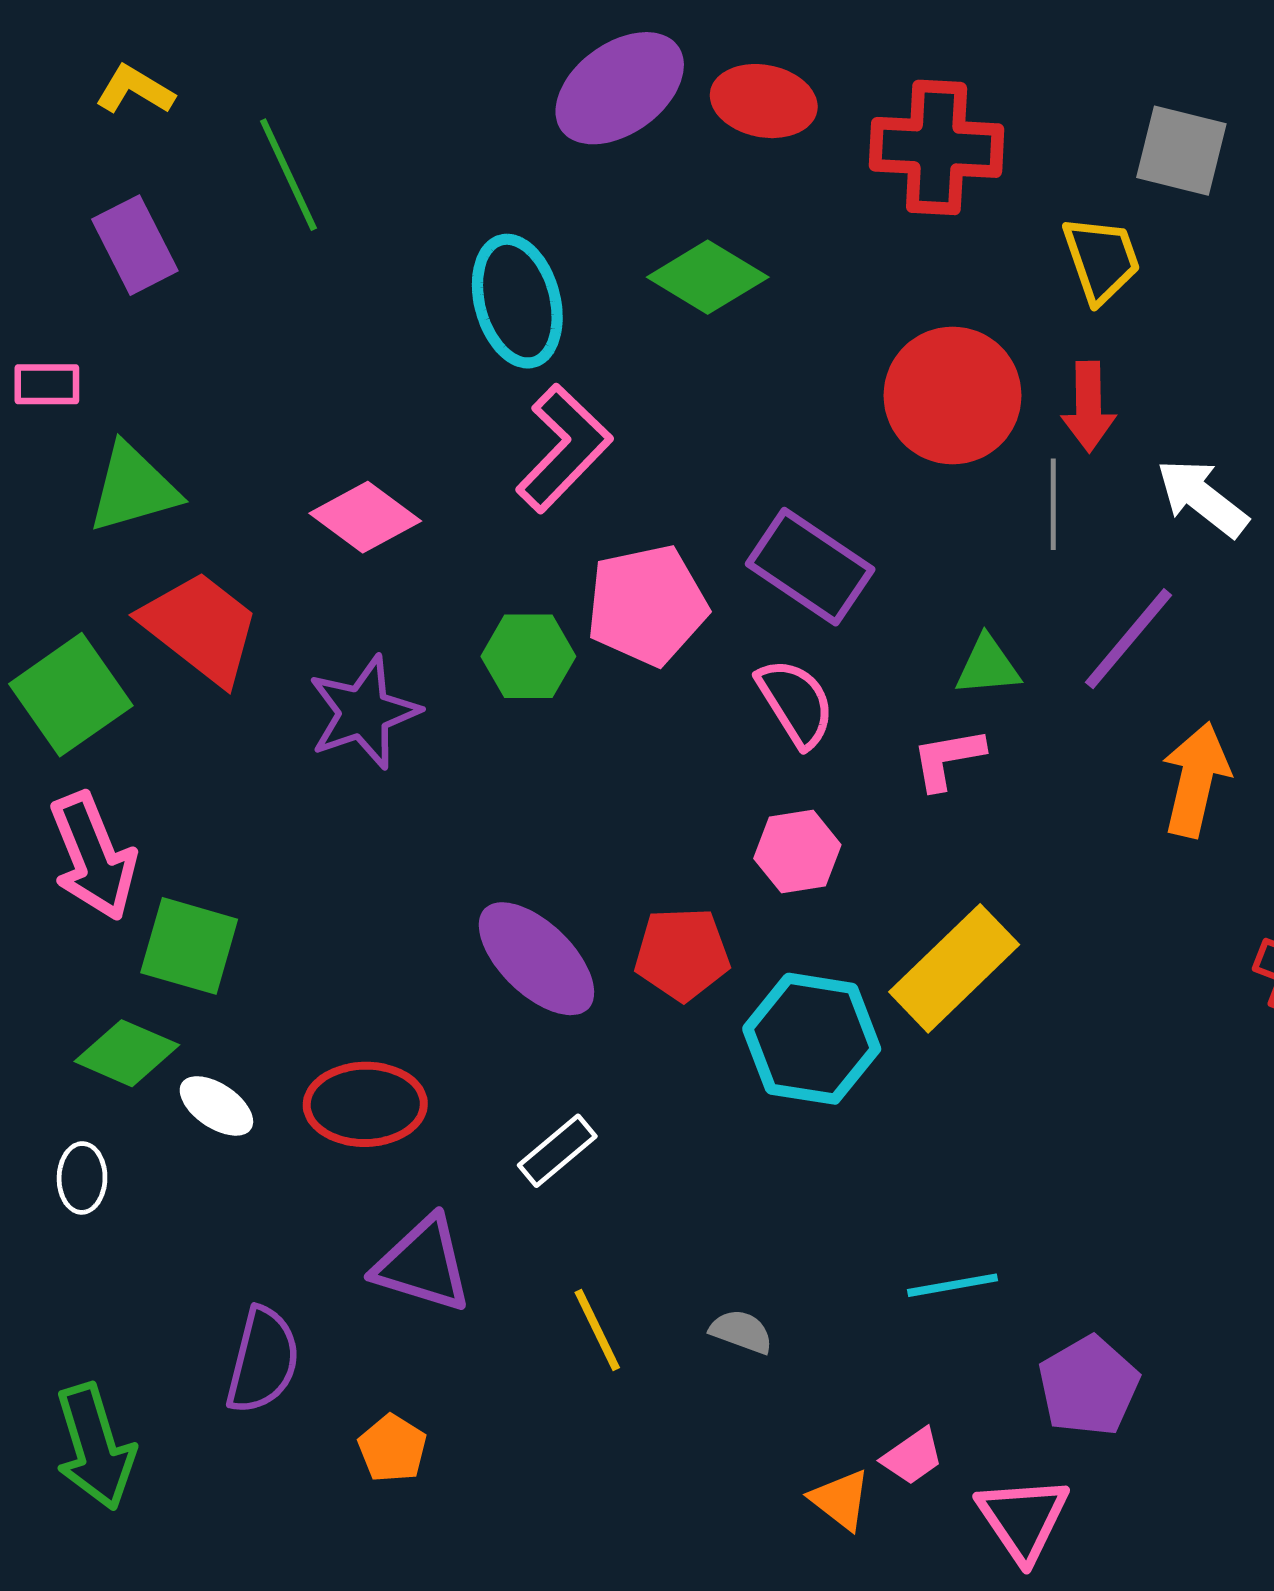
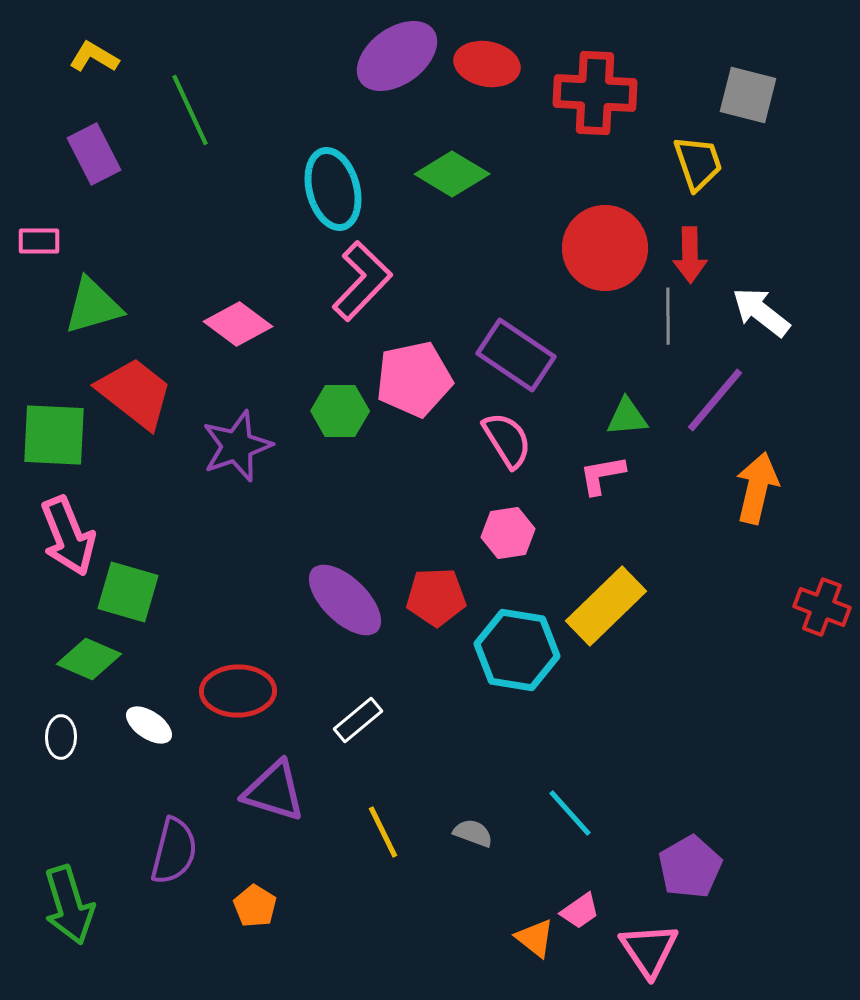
green square: (71, 695) -> (54, 435), turned 38
white ellipse: (216, 1106) -> (149, 725), moved
cyan line: (953, 1285) -> (570, 813), moved, turned 58

